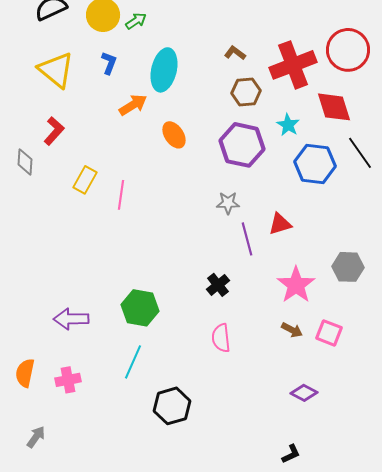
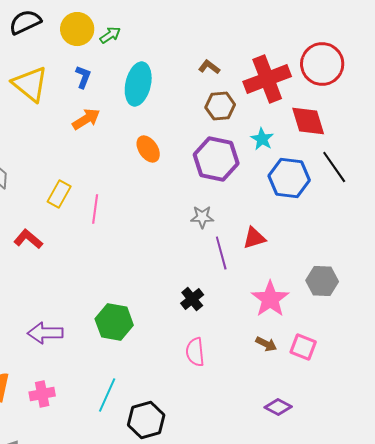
orange arrow: (133, 105) -> (86, 119), moved
red L-shape: (54, 131) -> (28, 239), moved, turned -92
cyan line: (133, 362) -> (107, 395), moved

